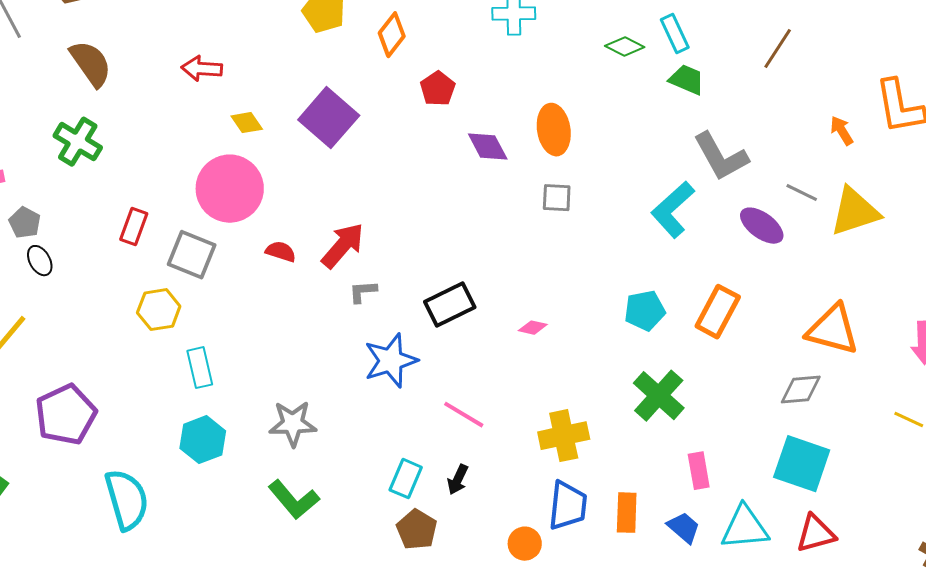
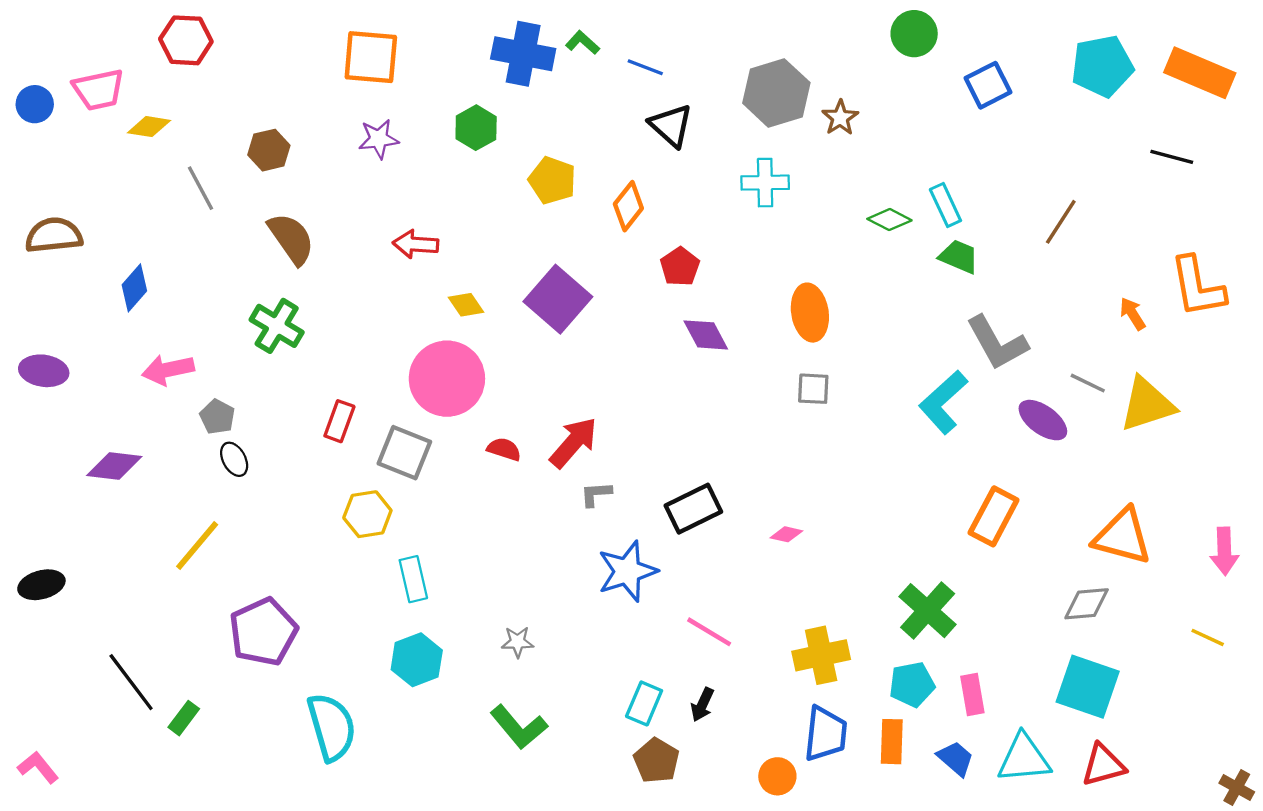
purple diamond: (488, 147) -> (706, 335), moved
cyan pentagon: (645, 311) -> (912, 684), moved
gray star: (293, 424) -> (518, 642), size x0.6

